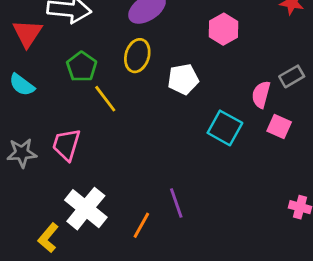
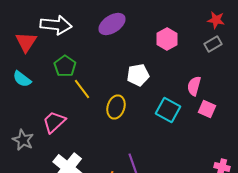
yellow ellipse: (137, 56) -> (116, 107), moved
gray rectangle: (292, 76) -> (213, 44), moved
pink trapezoid: (66, 145) -> (54, 122), turned 30
gray star: (22, 153) -> (23, 140), moved, turned 30

